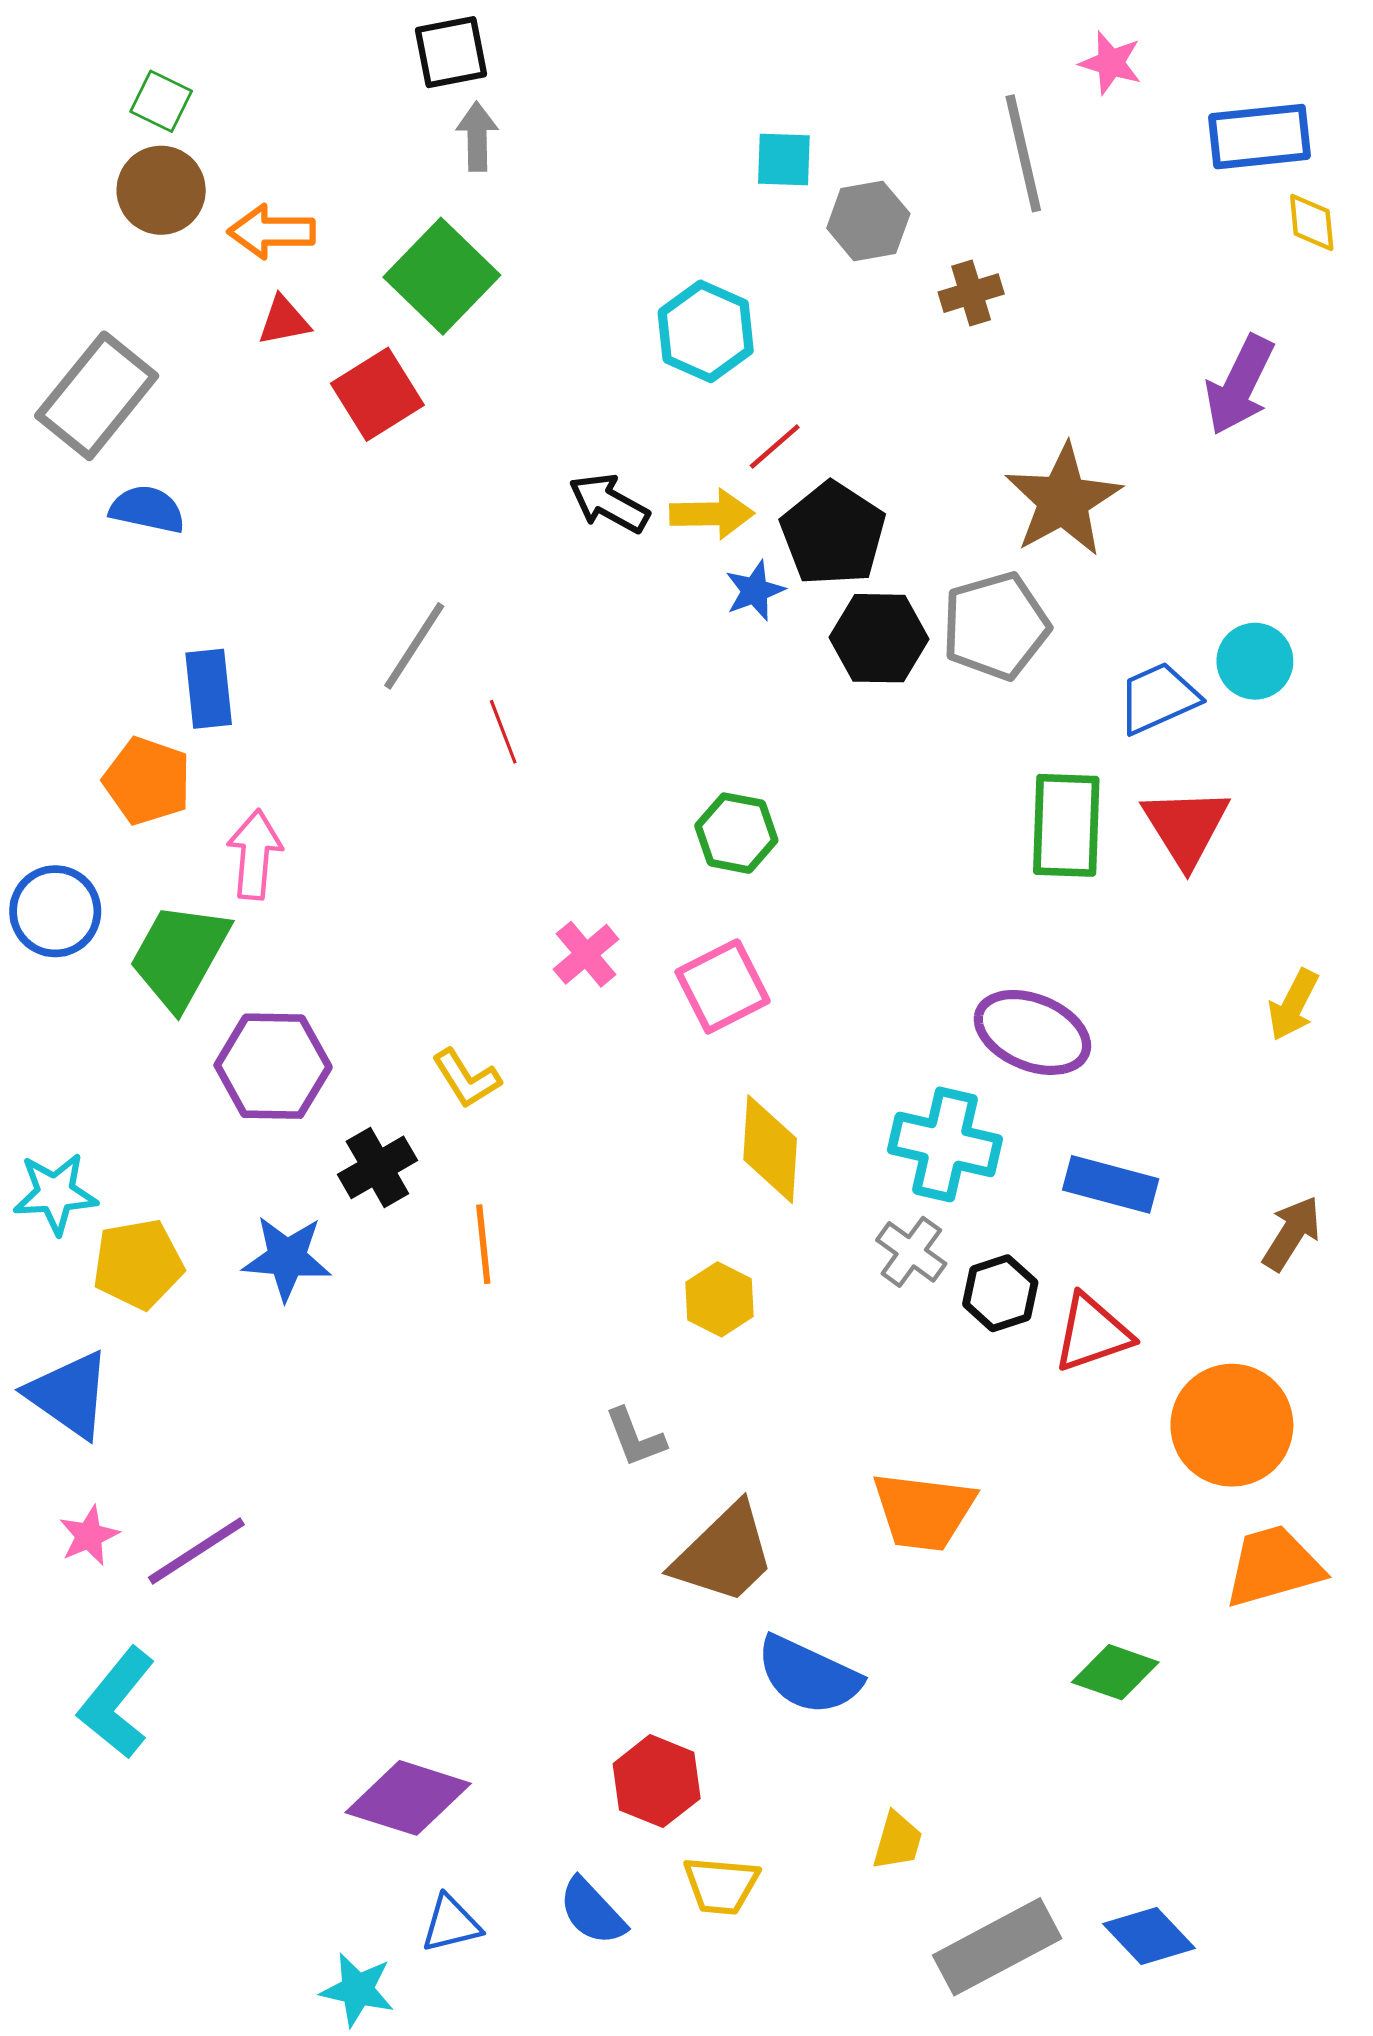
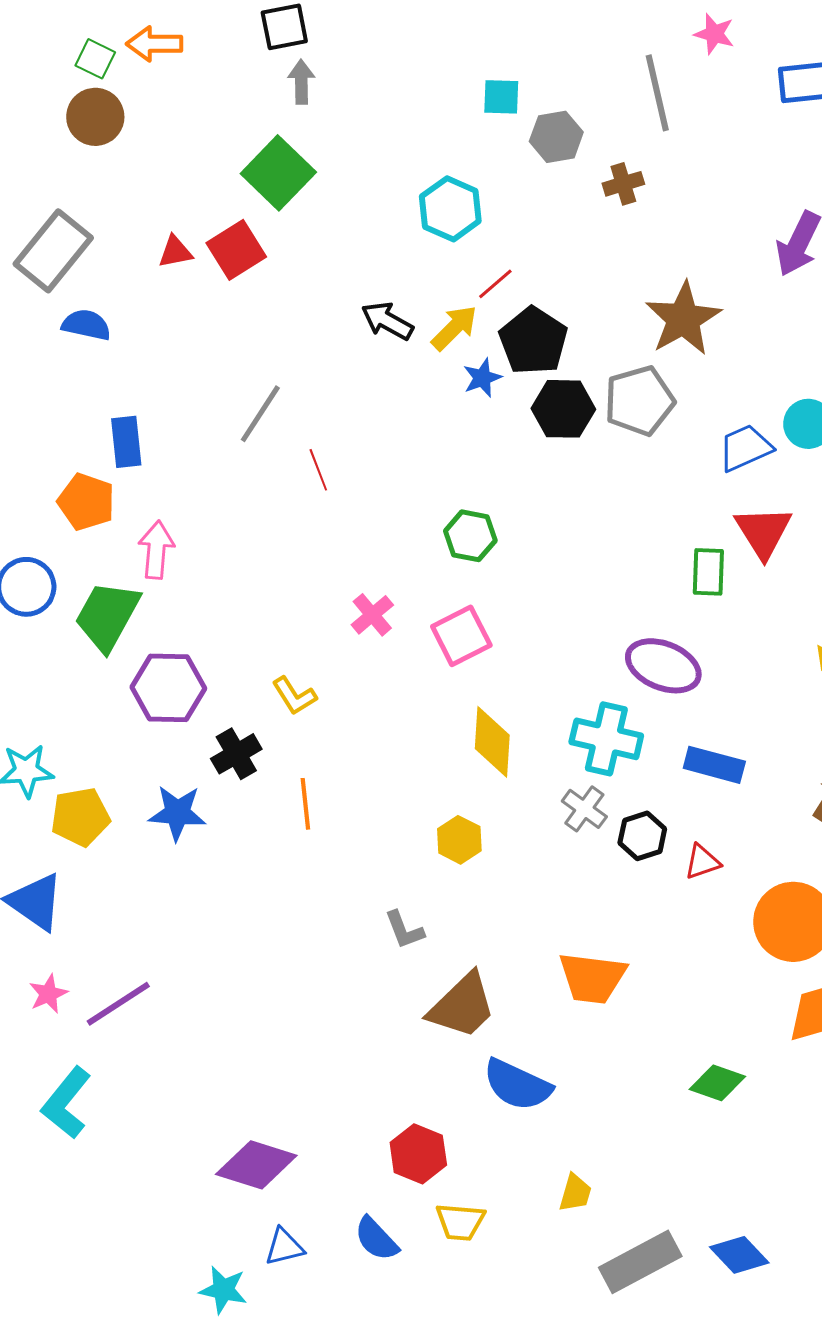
orange arrow: (272, 232) -> (154, 44), moved
red triangle: (284, 321) -> (175, 252), moved
yellow arrow: (712, 514) -> (454, 328), turned -44
green rectangle: (1066, 825) -> (708, 572), moved, size x0.7
red triangle: (1092, 1333) -> (702, 862), size x0.7

